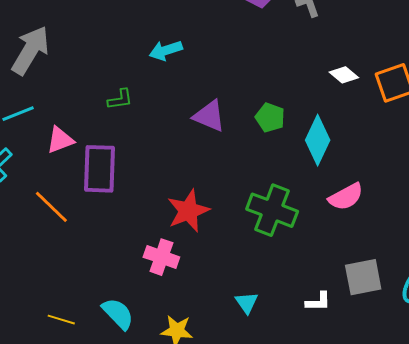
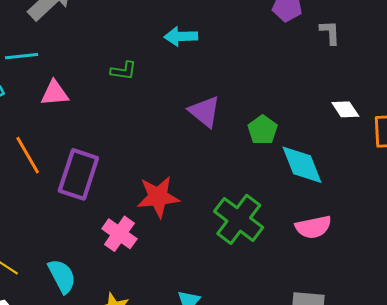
cyan diamond: (318, 140) -> (302, 165), turned -63
purple rectangle: (100, 169) -> (78, 174), moved

